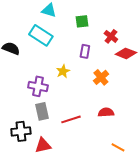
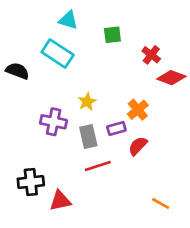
purple rectangle: (85, 51) -> (116, 128), moved, turned 64
gray rectangle: (42, 111) -> (88, 136), moved
red semicircle: (106, 112) -> (138, 146), moved, turned -42

